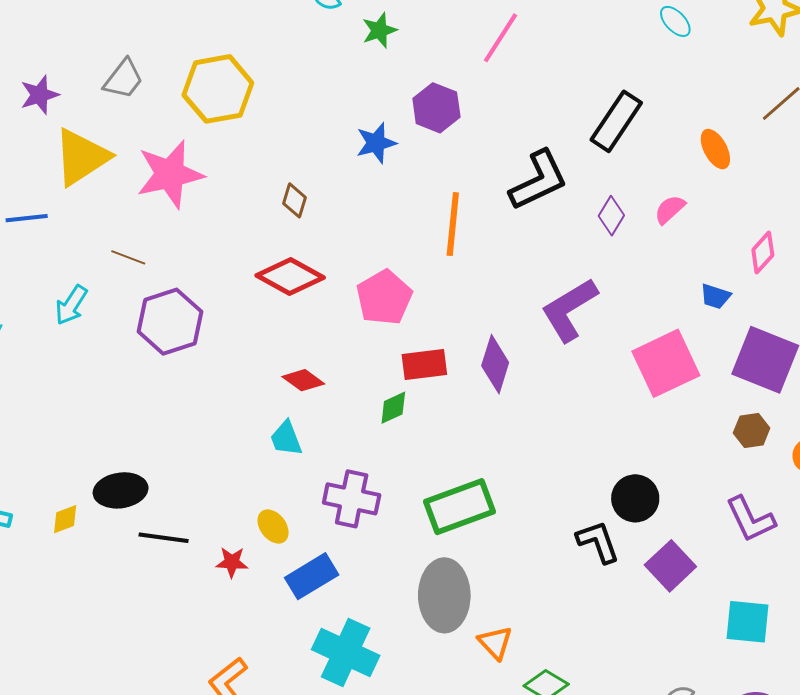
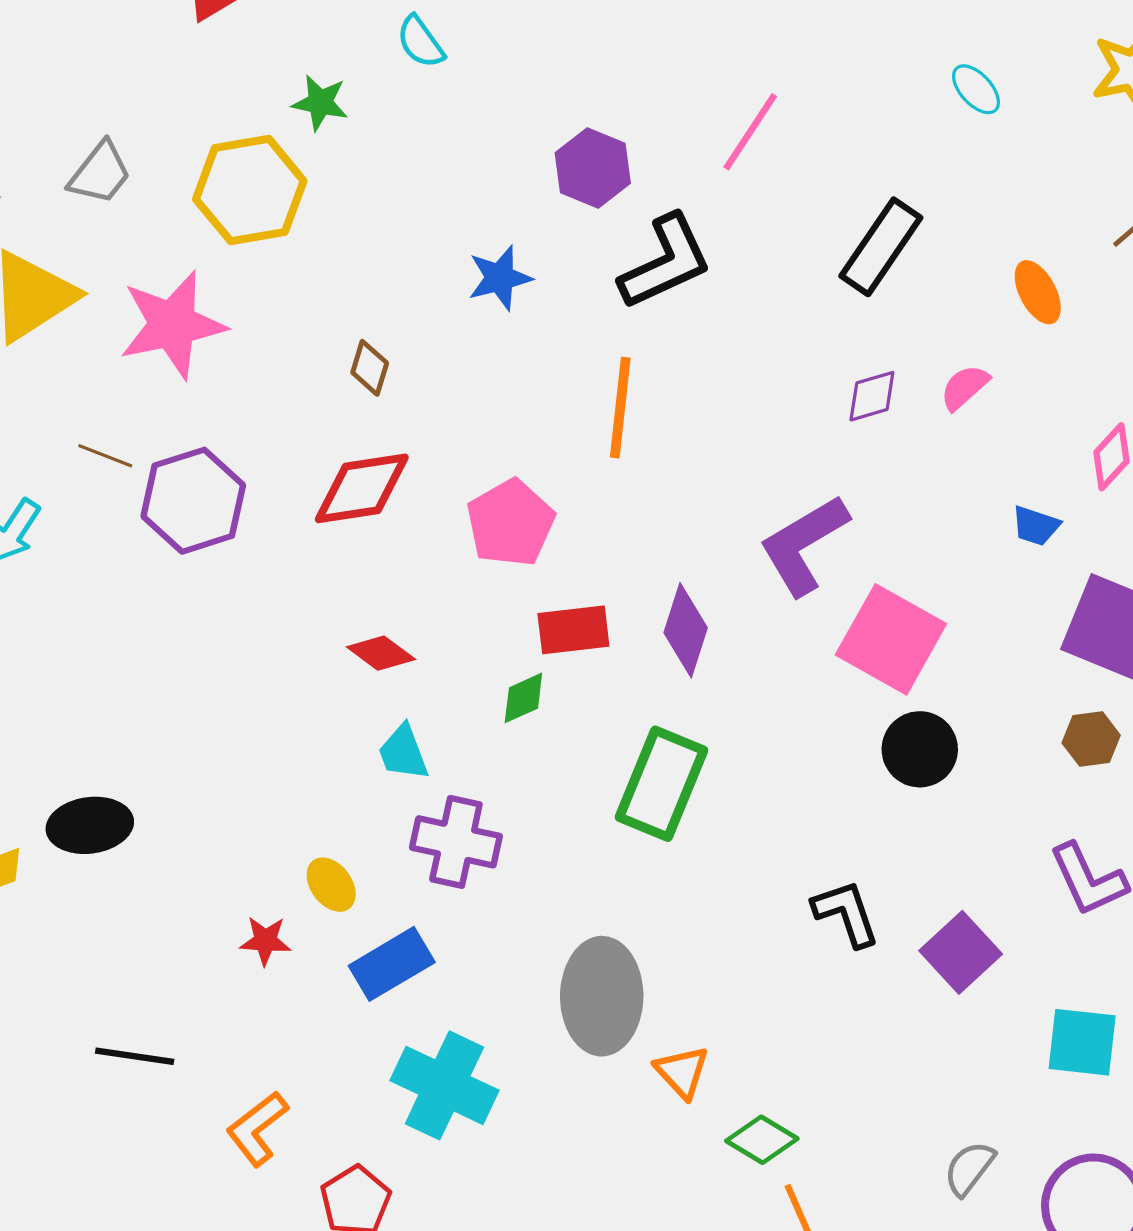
green star: (379, 30) -> (320, 103), moved, turned 30
pink line: (500, 38) -> (750, 132), moved
purple hexagon: (436, 108) -> (593, 168), moved
black L-shape: (539, 180) -> (666, 262), moved
purple diamond: (611, 216) -> (872, 396), turned 42
red diamond: (290, 276) -> (362, 488), turned -38
purple hexagon: (170, 322) -> (193, 501), moved
pink square: (666, 363) -> (891, 639), moved, turned -36
cyan trapezoid: (286, 438) -> (403, 752), moved
black circle: (635, 498) -> (920, 749), moved
green rectangle: (459, 507) -> (662, 784), moved, turned -48
black line: (164, 538) -> (135, 1056), moved

